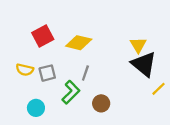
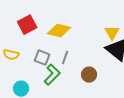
gray square: (47, 73) -> (42, 58), moved, turned 35
brown circle: (101, 103) -> (89, 75), moved

